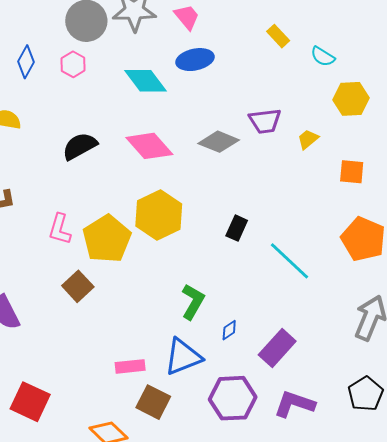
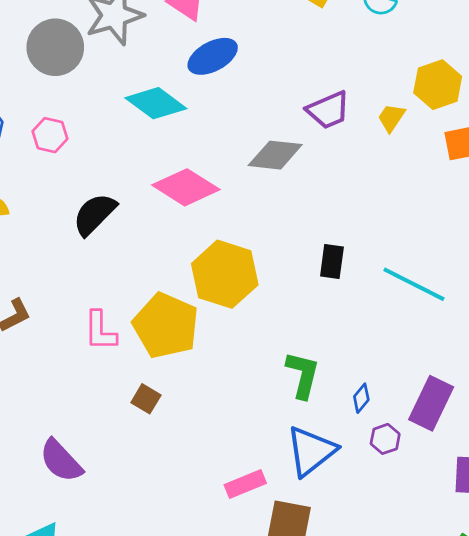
pink hexagon: (73, 64) -> (50, 135), moved
yellow hexagon: (351, 99) -> (438, 85), moved
brown square: (78, 286) -> (146, 399), size x0.7
purple hexagon: (233, 398) -> (385, 439), moved, size x0.5

